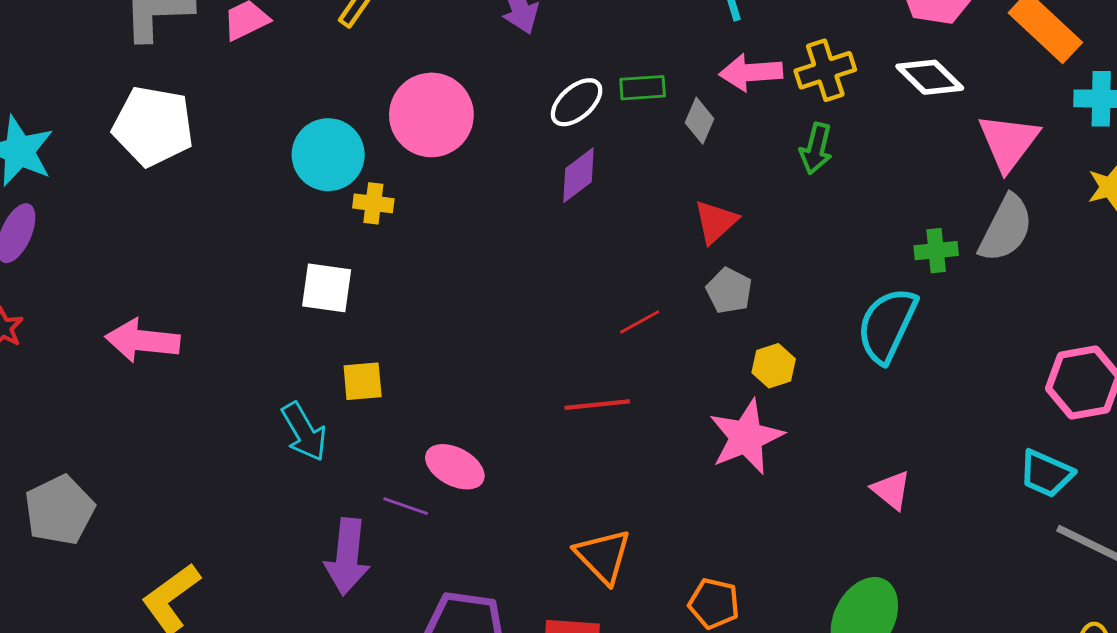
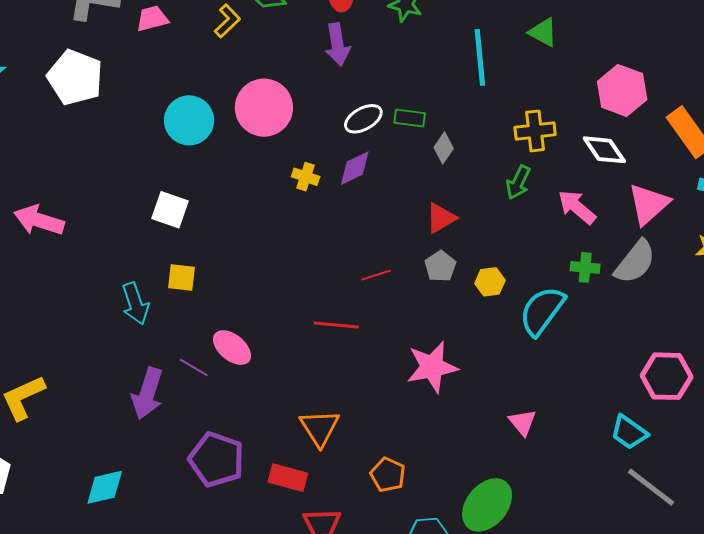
pink arrow: (751, 72) -> (577, 207), moved, turned 33
yellow cross: (373, 203) -> (306, 177), moved
yellow hexagon: (774, 366) -> (490, 282), moved

